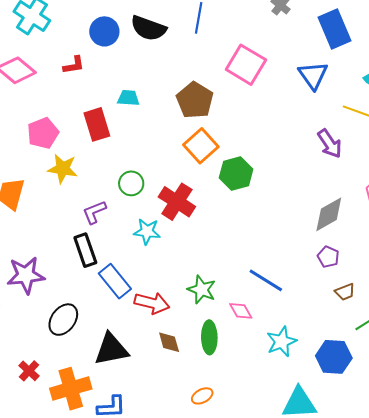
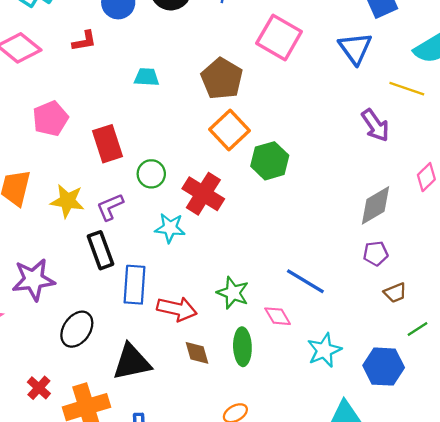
red rectangle: (97, 124) -> (107, 144), moved
yellow star: (63, 169) -> (67, 201), moved
purple pentagon: (328, 257) -> (376, 253), turned -30
blue rectangle: (115, 281) -> (135, 285), turned 44

